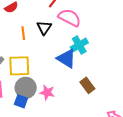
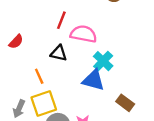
black triangle: (44, 28) -> (59, 53), turned -35
orange line: (23, 33) -> (39, 76), moved

